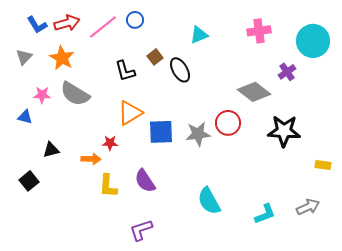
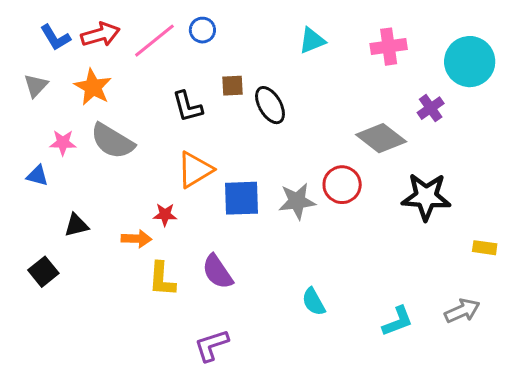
cyan triangle: (199, 35) -> (312, 41), moved
brown square: (155, 57) -> (232, 86), turned 35
cyan semicircle: (209, 201) -> (314, 302), size x0.7

